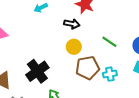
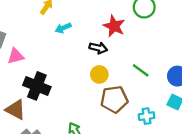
black cross: (37, 71) -> (37, 86), moved, turned -35
cyan cross: (110, 74) -> (147, 116), moved

